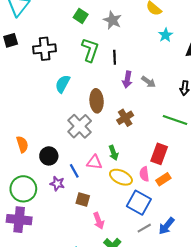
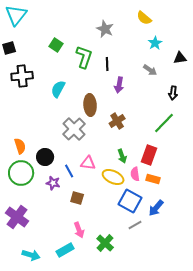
green square: (81, 16) -> (56, 45), moved
black cross: (45, 49) -> (22, 76), moved
gray arrow: (149, 82) -> (150, 70), moved
green line: (175, 120) -> (164, 123), turned -65
green arrow: (114, 153) -> (122, 156), moved
orange rectangle: (163, 179) -> (153, 179), turned 48
green circle: (23, 189) -> (21, 173), moved
purple cross: (19, 220) -> (17, 217), turned 30
pink arrow: (99, 221) -> (79, 230), moved
blue arrow: (167, 226) -> (156, 208), moved

